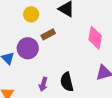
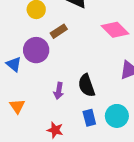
pink diamond: (95, 38) -> (115, 30), turned -50

